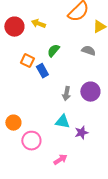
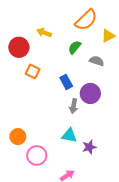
red circle: (14, 27) -> (19, 47), moved
green semicircle: (53, 51) -> (75, 47), moved
blue rectangle: (42, 71) -> (66, 82), moved
purple circle: (90, 92) -> (90, 93), moved

